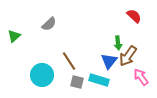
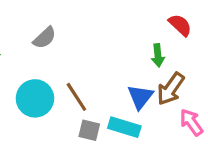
green arrow: (118, 43) -> (158, 55), moved
cyan circle: (42, 75) -> (35, 98), moved

